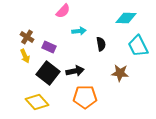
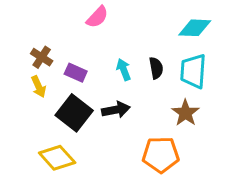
cyan arrow: (79, 31) -> (124, 70), moved, turned -104
cyan trapezoid: (138, 46) -> (193, 71), moved, turned 30
brown star: (120, 73) -> (185, 113), turned 30
orange pentagon: (85, 97) -> (161, 155), moved

